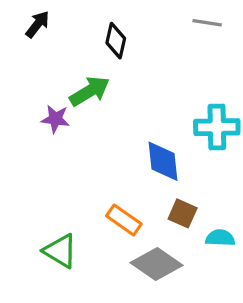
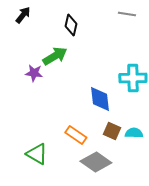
cyan semicircle: (220, 238) -> (134, 133), moved

